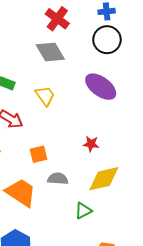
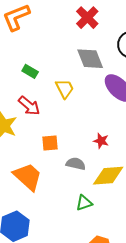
gray diamond: (50, 52) -> (90, 59), moved
gray semicircle: (58, 179) -> (76, 164), moved

